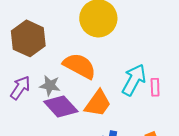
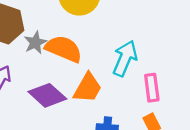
gray star: (50, 85) -> (35, 43), moved, turned -30
pink rectangle: (155, 87) -> (152, 88), moved, size x1.4

